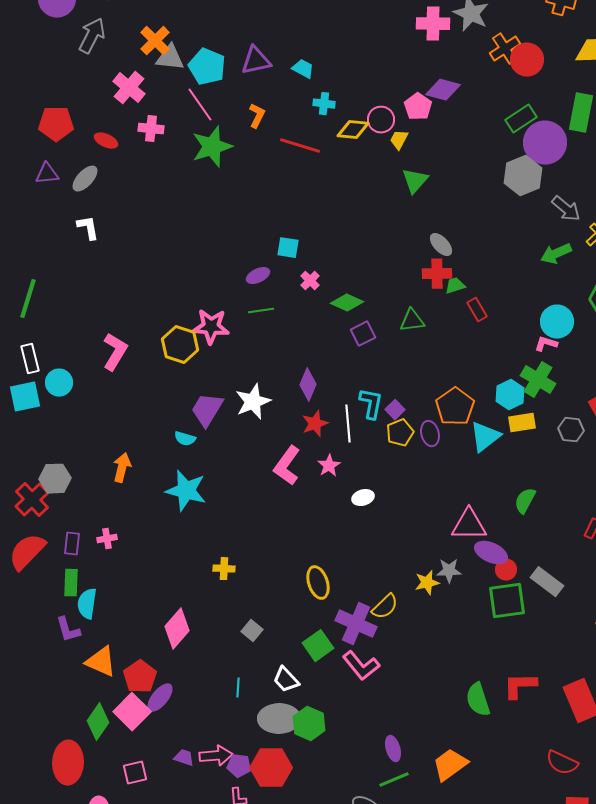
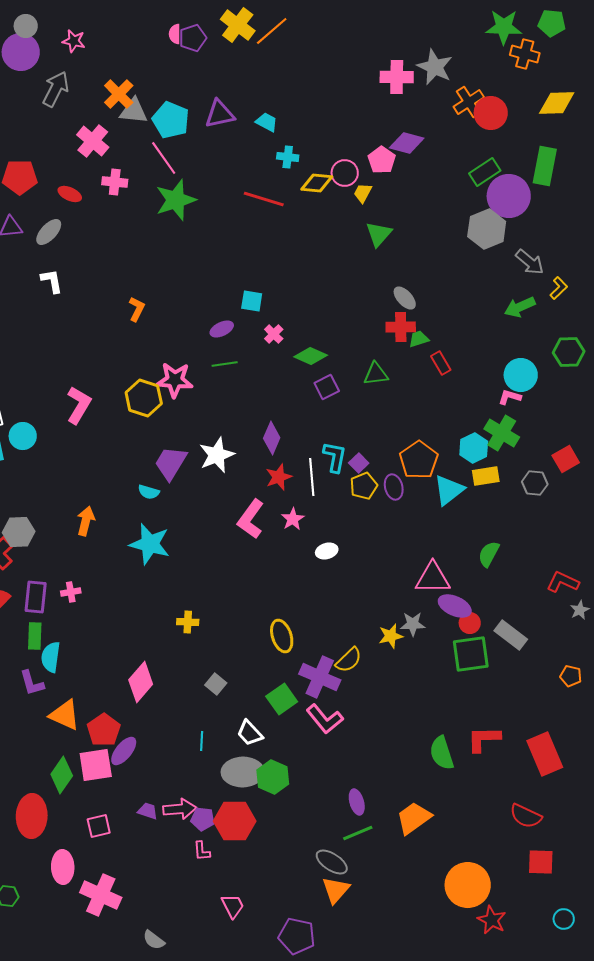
orange L-shape: (257, 116) -> (137, 309), moved
purple rectangle: (72, 544) -> (36, 597), size x1.4
pink square: (132, 712) -> (96, 765), turned 36

